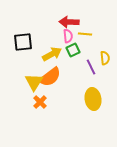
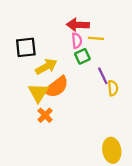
yellow arrow: (52, 54) -> (46, 67), moved
yellow semicircle: (105, 58) -> (113, 88), moved
yellow ellipse: (93, 99) -> (112, 150), moved

